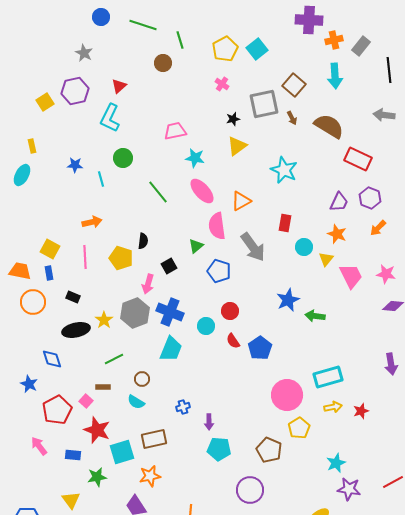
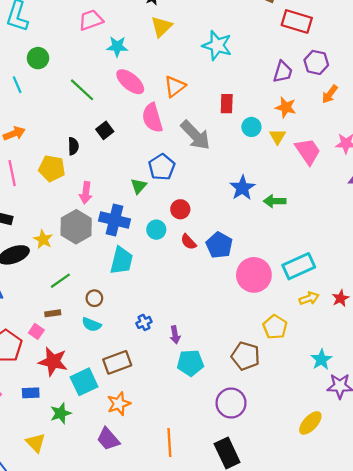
green triangle: (196, 246) -> (139, 186), moved
black square: (169, 266) -> (105, 130), moved
blue pentagon: (219, 271) -> (162, 167), turned 30
pink circle: (287, 395) -> (254, 275), moved

